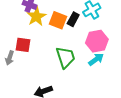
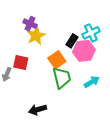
orange square: (58, 20) -> (57, 60), moved, turned 30
pink hexagon: (97, 41) -> (84, 51), moved

